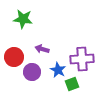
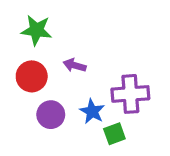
purple arrow: (42, 49) -> (75, 65), moved
red circle: (14, 57) -> (32, 76), moved

